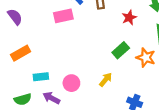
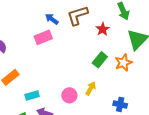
orange star: (146, 58) -> (123, 63), turned -30
pink circle: (71, 83) -> (69, 95), moved

